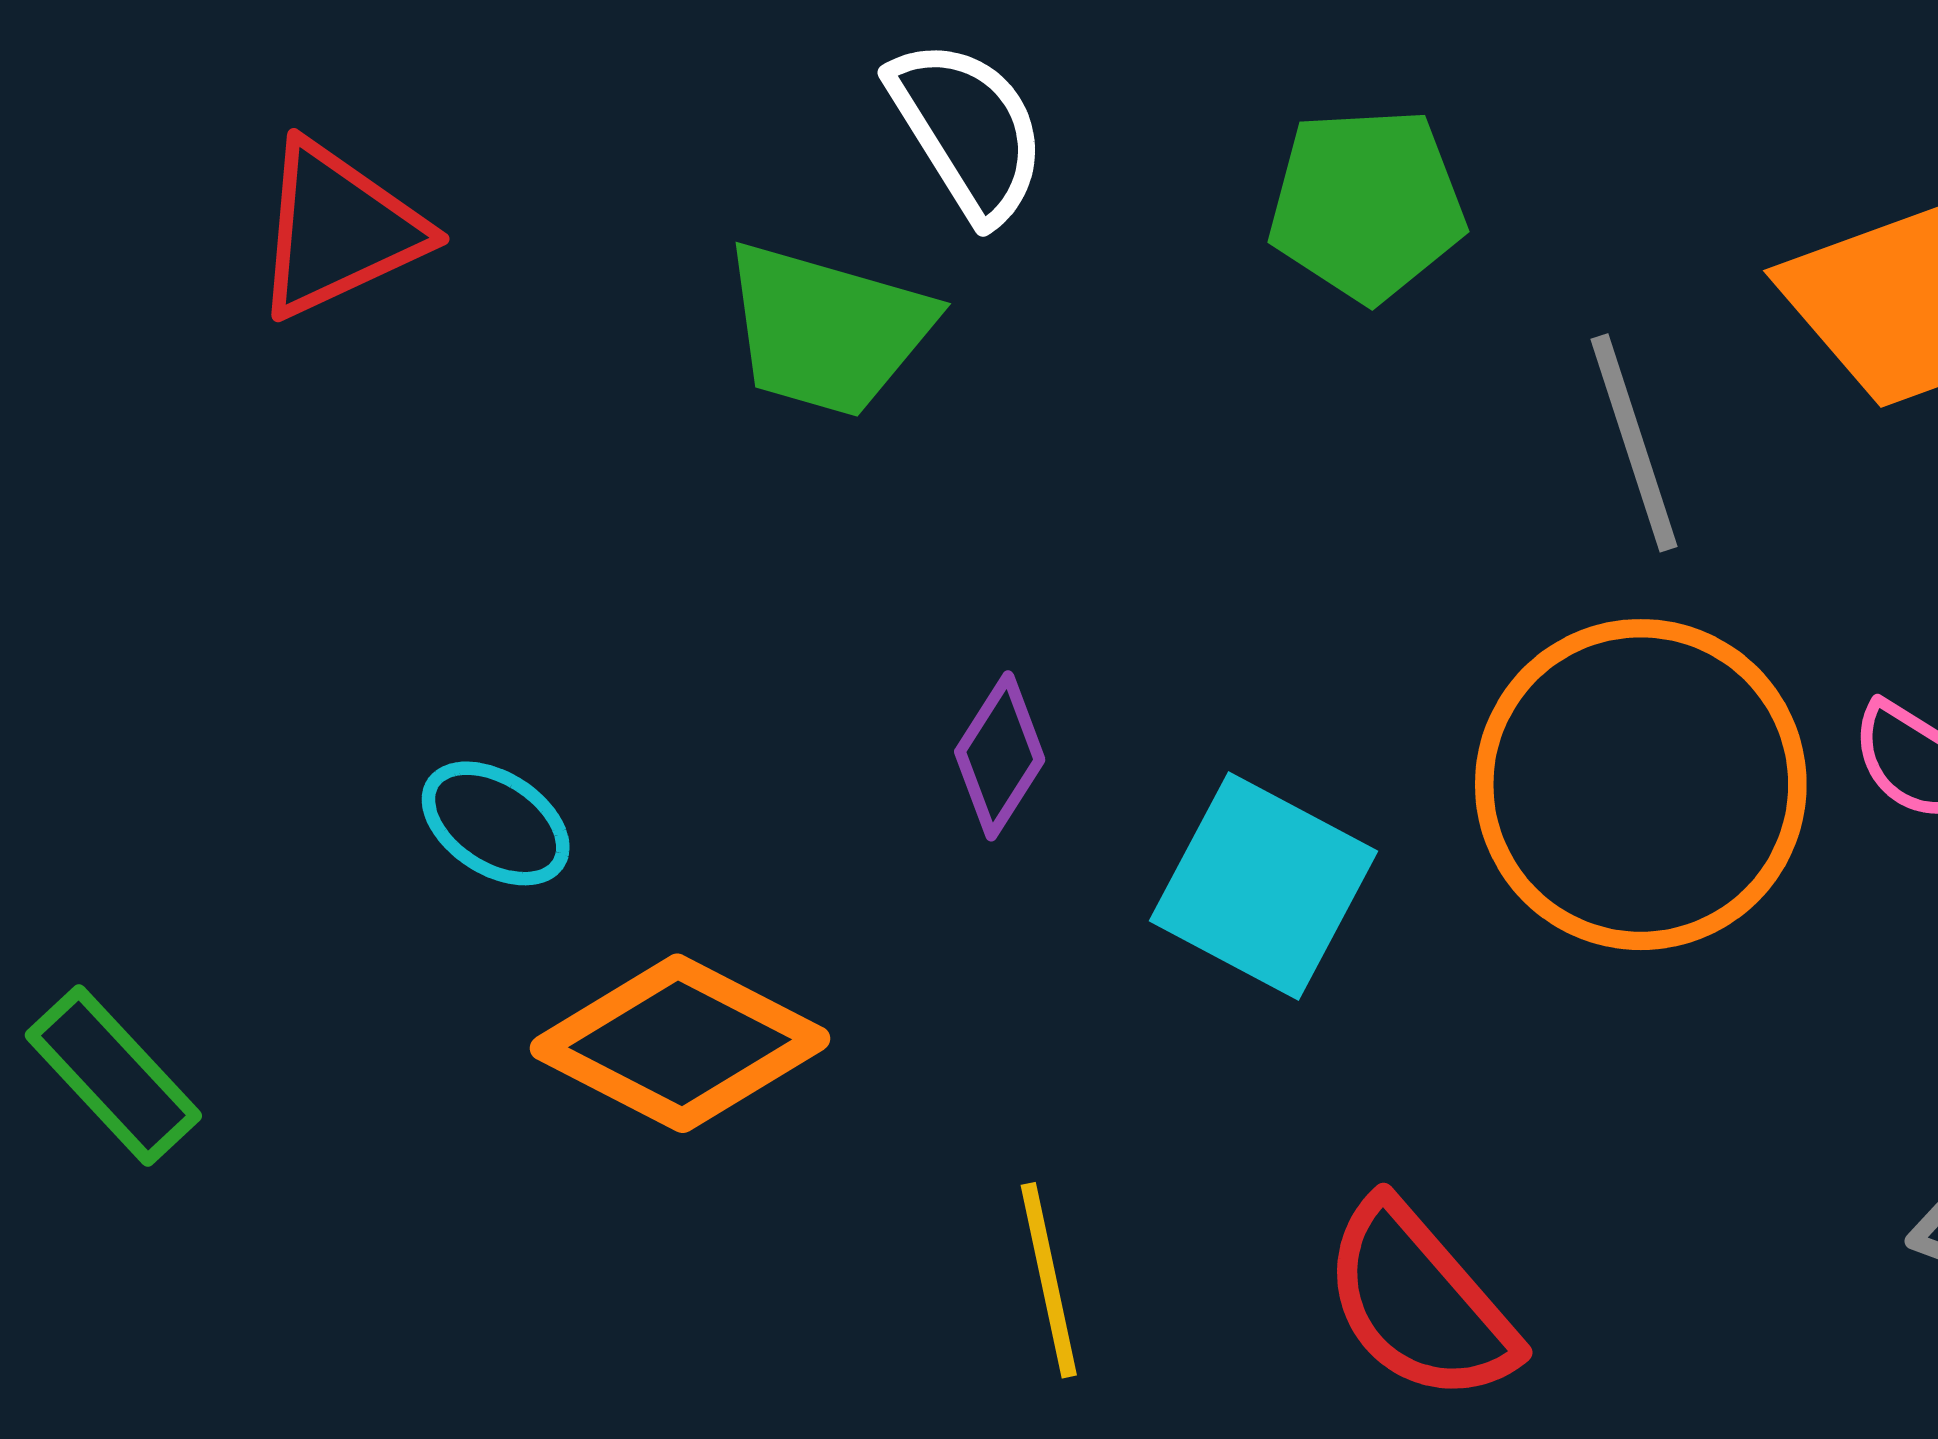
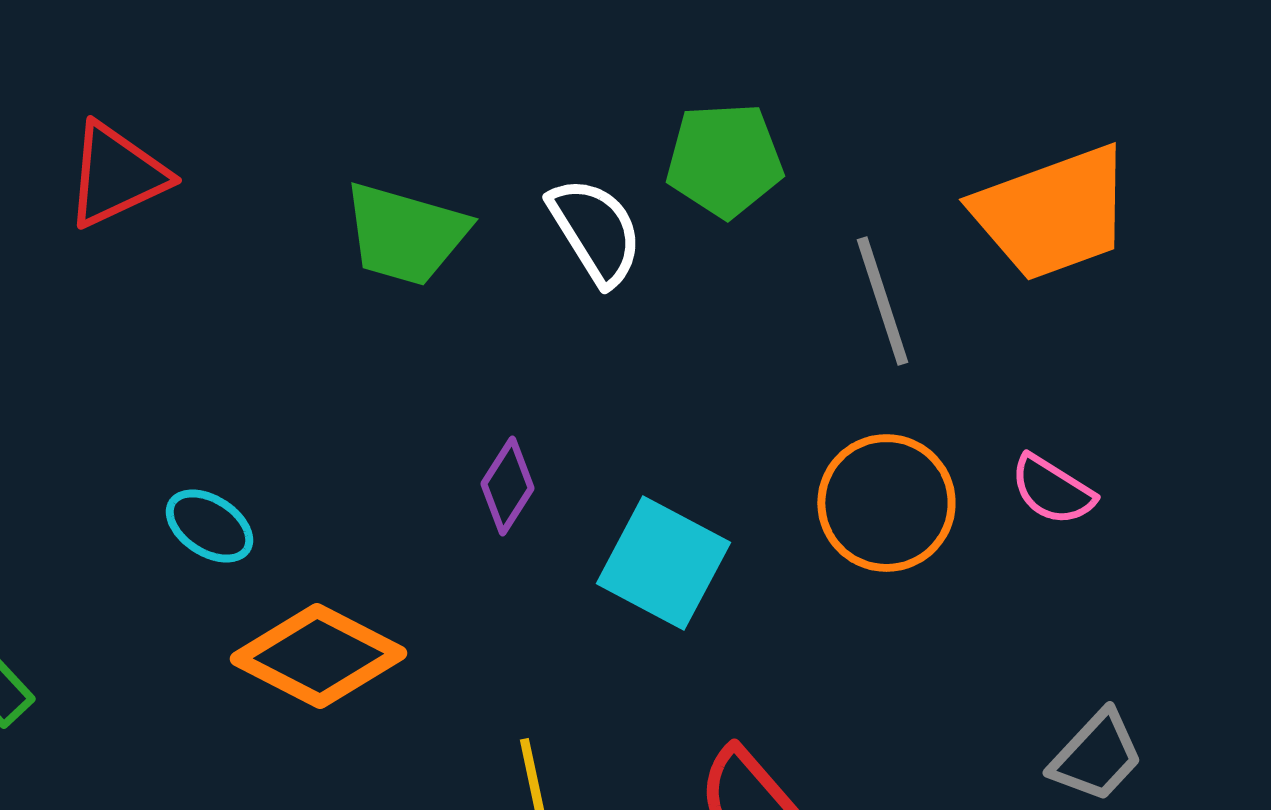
white semicircle: (968, 130) -> (595, 231), moved
orange circle: (1641, 785) -> (886, 503), size x0.7

